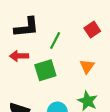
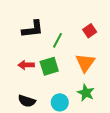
red arrow: (19, 56) -> (26, 65), moved
orange triangle: (87, 66) -> (85, 63), size x1.5

